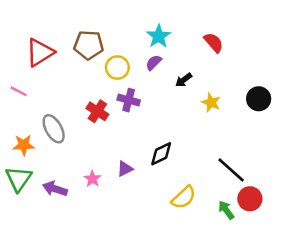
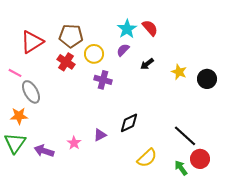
red semicircle: (214, 43) -> (150, 28), moved
yellow star: (211, 103) -> (179, 72), moved
red cross: (97, 111) -> (66, 62), moved
gray ellipse: (54, 129) -> (31, 92), moved

